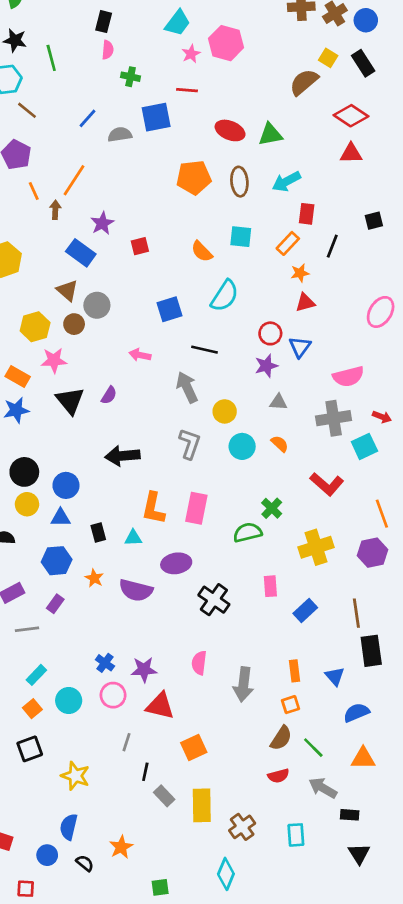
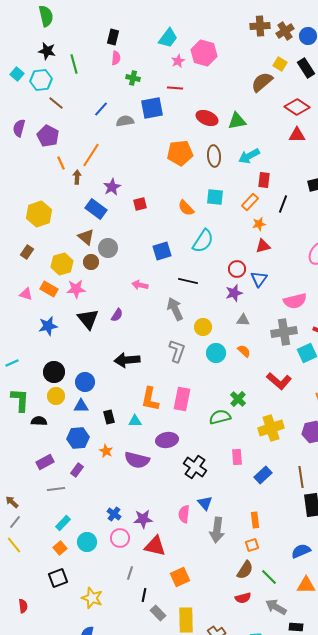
orange rectangle: (18, 376) -> (49, 289), moved
blue triangle: (335, 676) -> (205, 503), moved

